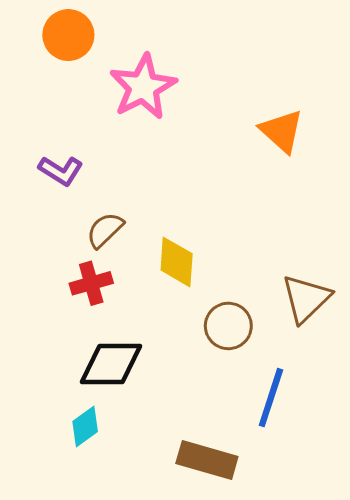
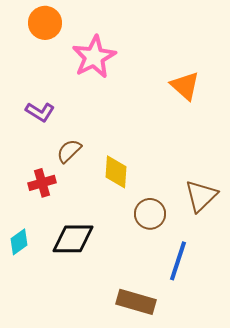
red cross: (91, 283) -> (42, 183), moved
cyan diamond: (85, 426) -> (19, 242), moved

